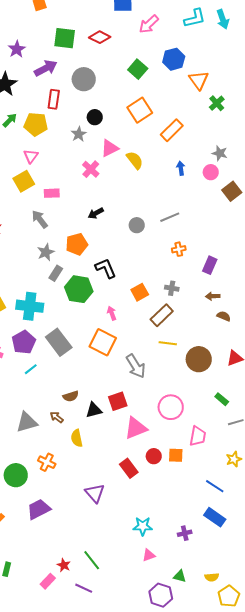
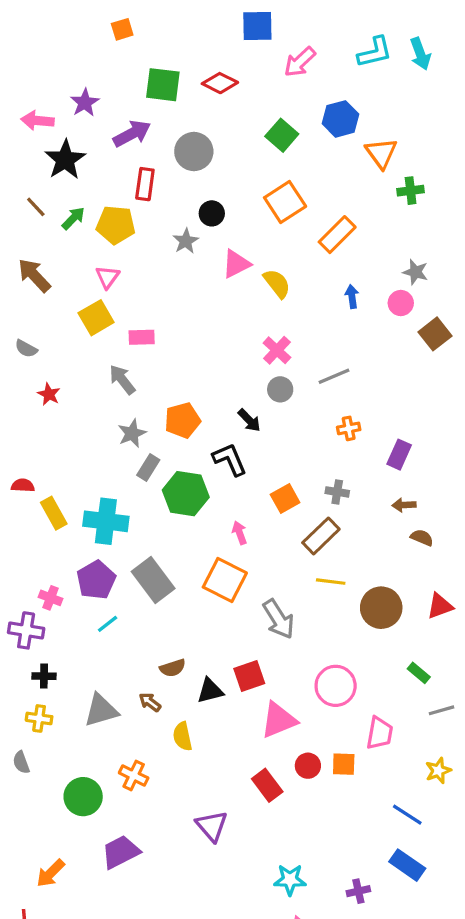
green cross: (217, 103) -> (411, 191), turned 35
pink cross: (91, 169) -> (277, 350), moved
black arrow: (96, 213) -> (249, 420), moved, turned -105

